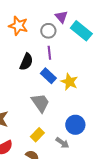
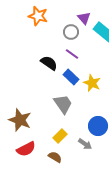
orange star: (18, 26) -> (38, 16), moved
purple line: (49, 53) -> (72, 54), turned -48
black semicircle: (26, 62) -> (49, 63), turned -78

